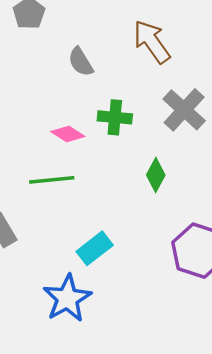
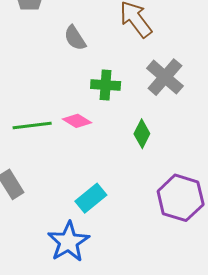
pink diamond: (68, 134) -> (77, 121), moved
green line: (52, 180) -> (32, 126), moved

